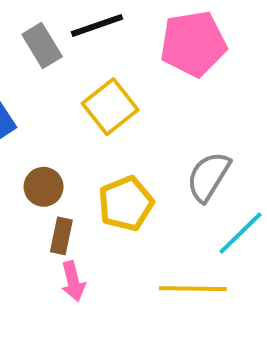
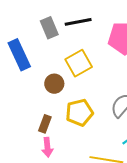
brown circle: (44, 187) -> (54, 84), moved

